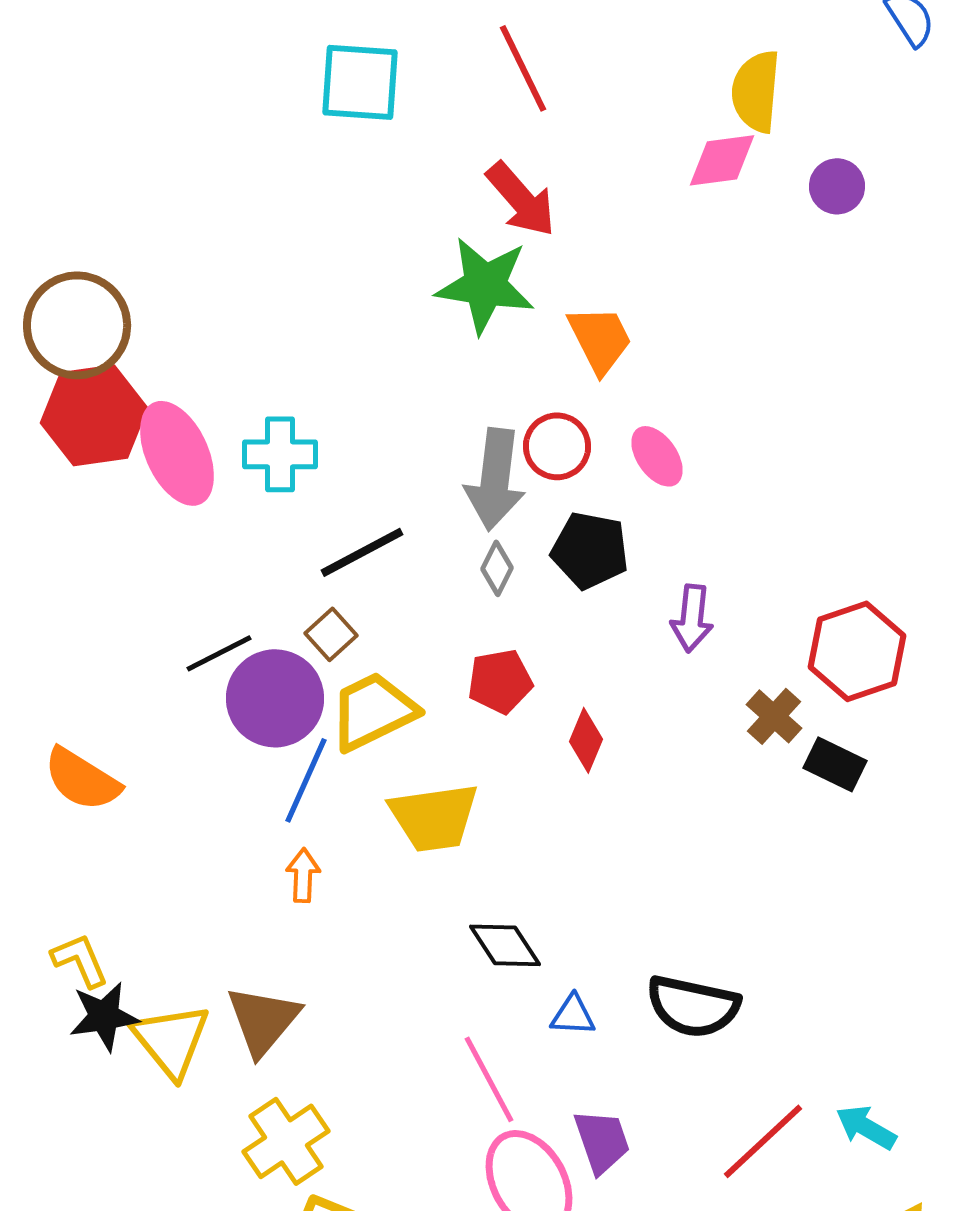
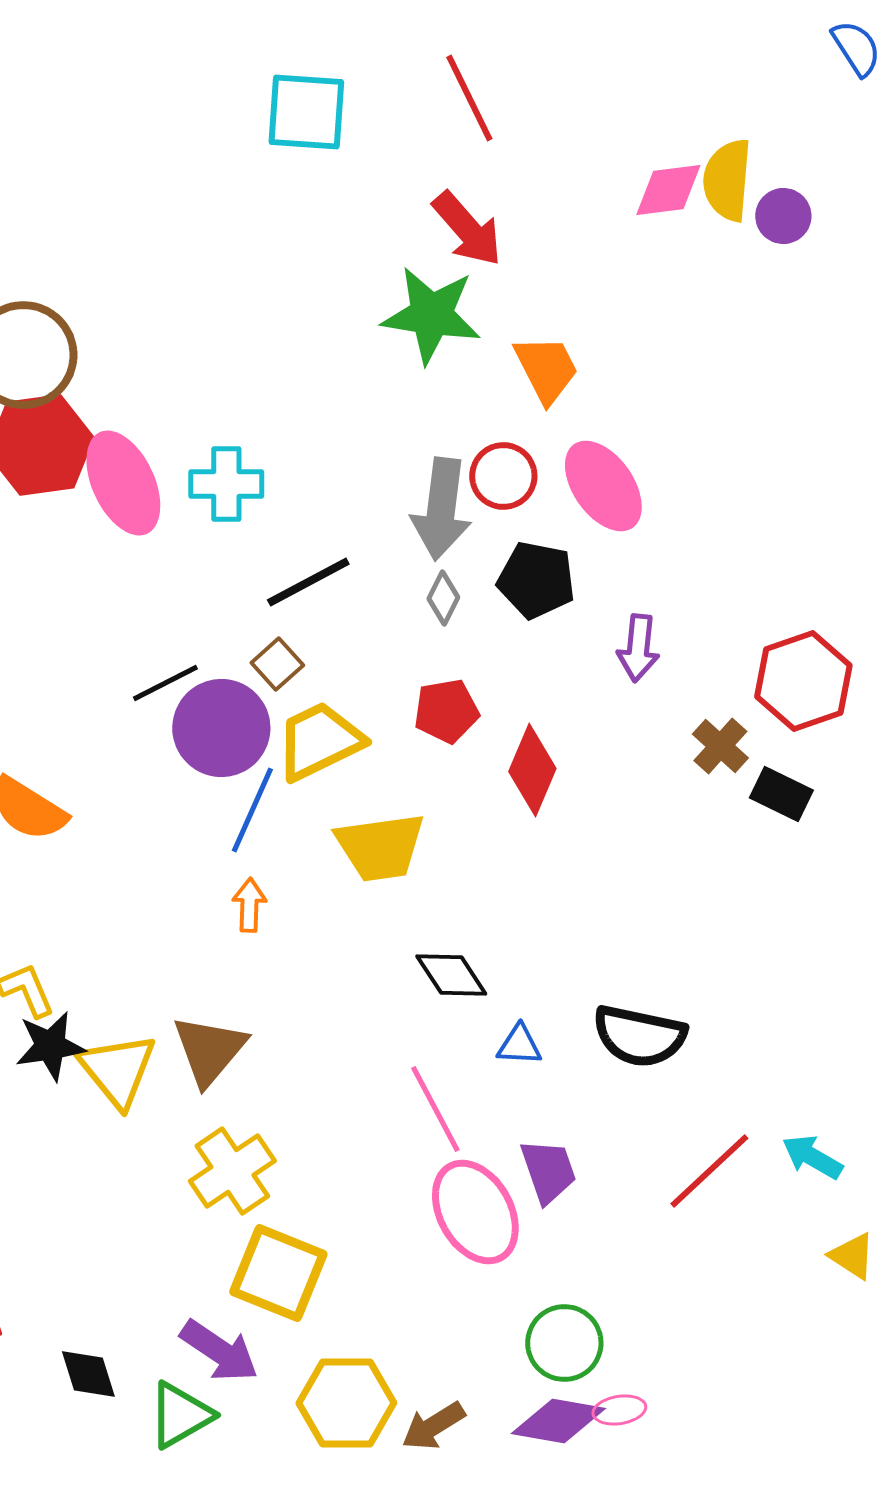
yellow semicircle: (756, 91) -> (727, 180), moved
pink ellipse: (657, 456) -> (603, 486), size x1.5
red diamond: (586, 740) -> (532, 770), size x1.4

